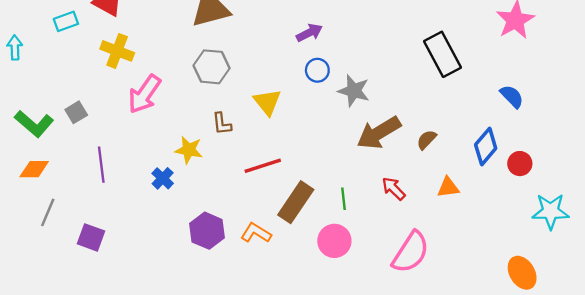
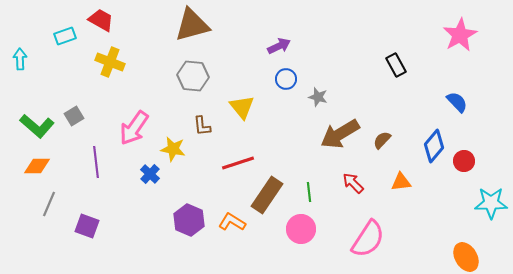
black rectangle: (442, 54) -> (396, 65), size x0.6
gray star: (354, 91) -> (318, 97), size x0.7
pink arrow: (144, 94) -> (134, 128), moved

